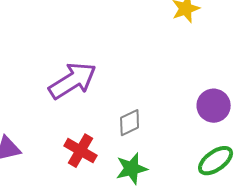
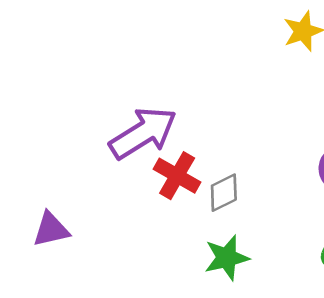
red cross: (81, 151) -> (177, 176), moved

